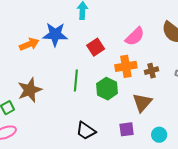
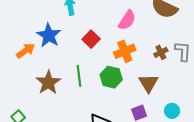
blue star: (55, 34) -> (49, 35), turned -30
brown cross: (152, 71) -> (161, 52), moved
brown star: (30, 90) -> (48, 83), moved

